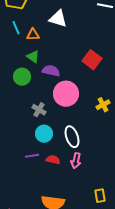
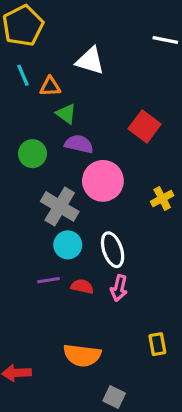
green triangle: (33, 57) -> (66, 114), moved
gray cross: (39, 110) -> (60, 206), size x1.6

